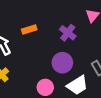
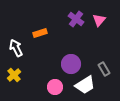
purple cross: (68, 33) -> (76, 19), moved

